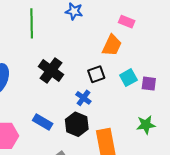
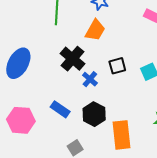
orange trapezoid: (112, 45) -> (95, 30), moved
blue cross: (83, 98) -> (90, 79), moved

